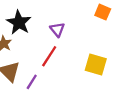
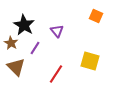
red line: (49, 56) -> (56, 74), moved
purple line: (32, 82) -> (35, 48), moved

